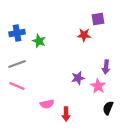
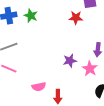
green star: (39, 41) -> (31, 16), moved

